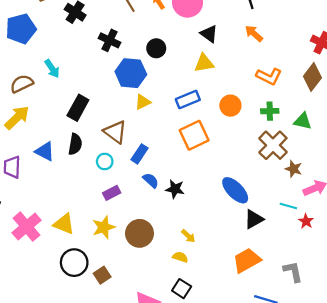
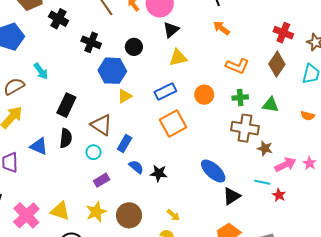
black triangle: (209, 34) -> (171, 30), moved, turned 48
brown cross: (273, 145) -> (245, 128), turned -32

